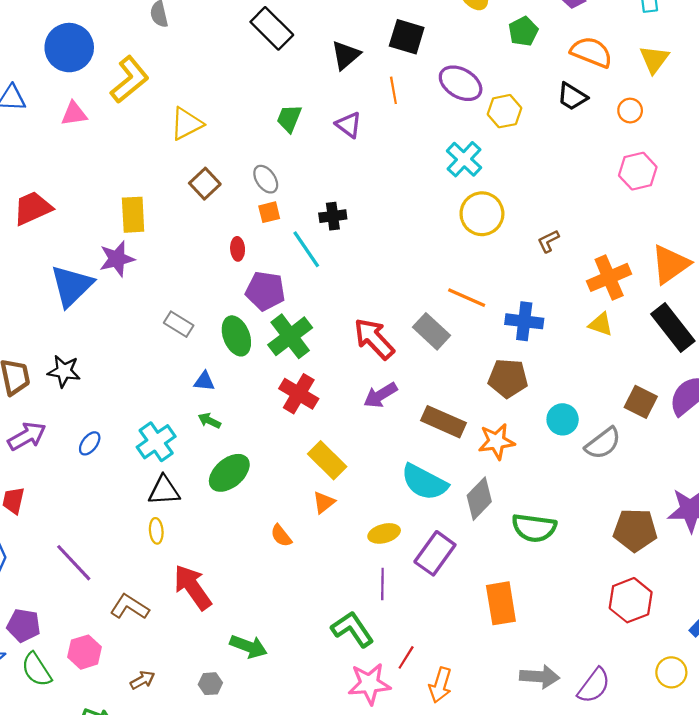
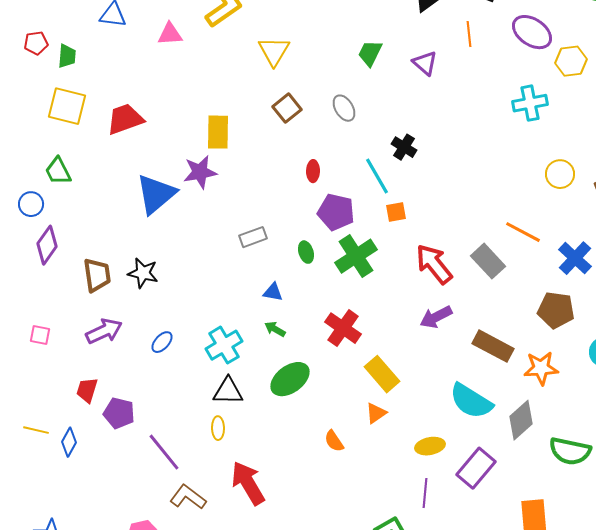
yellow triangle: (186, 124) -> (274, 51), turned -36
cyan cross: (464, 159) -> (530, 103), turned 32
orange square: (269, 212) -> (396, 212), moved
yellow circle: (482, 214) -> (560, 174), moved, size x0.7
black cross: (333, 216) -> (404, 147), turned 35
blue cross: (524, 321) -> (575, 258), turned 32
gray rectangle: (179, 324) -> (253, 237), turned -56
green ellipse: (236, 336) -> (306, 252), size x0.6
red cross: (299, 394) -> (343, 328), moved
purple line: (74, 563) -> (164, 452), moved
purple pentagon: (24, 625) -> (119, 413), moved

